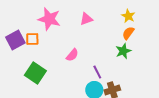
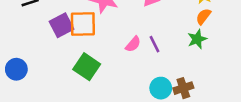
orange square: (32, 39) -> (83, 24), size x1.6
purple line: (97, 72) -> (154, 44), moved

